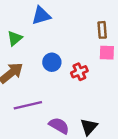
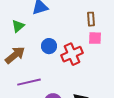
red cross: (79, 72) -> (72, 54), size x1.5

